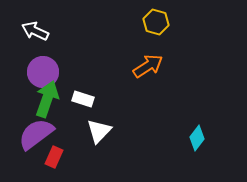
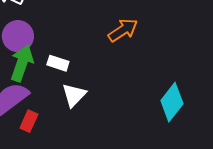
cyan diamond: (197, 138) -> (172, 102), size x1.5

